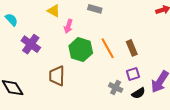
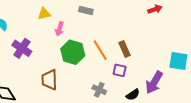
yellow triangle: (54, 11) -> (44, 14), turned -40
purple square: (133, 74) -> (120, 70), moved, turned 32
gray cross: (116, 88) -> (99, 90), moved

